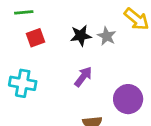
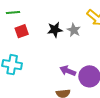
purple arrow: (83, 77) -> (68, 71), moved, turned -105

